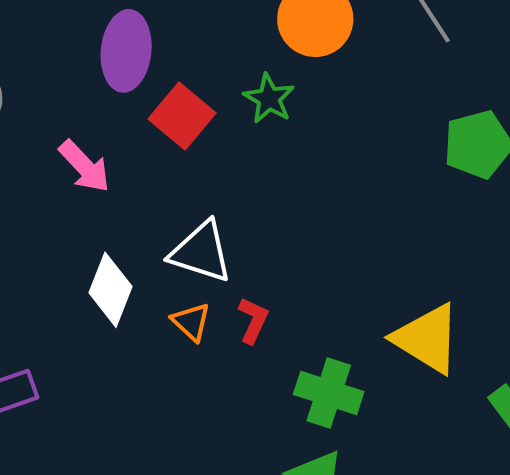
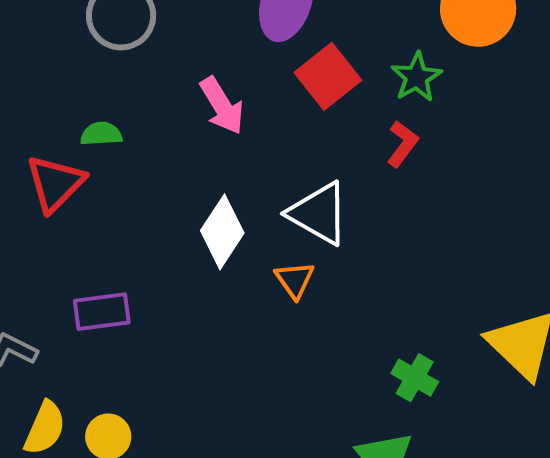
red L-shape: (253, 320) -> (403, 144), moved
green cross: (329, 393) -> (415, 378), size x0.7

